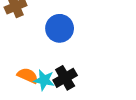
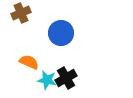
orange semicircle: (28, 76) -> (29, 62), moved

